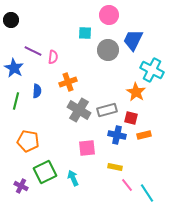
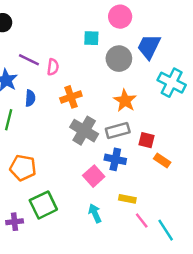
blue semicircle: (37, 91) -> (30, 98), moved
orange star: (136, 92) -> (125, 101), moved
blue cross: (117, 135) -> (115, 159), moved
orange rectangle: (144, 135) -> (162, 161), turned 48
pink square: (87, 148) -> (94, 176), turned -36
cyan arrow: (73, 178) -> (95, 213), moved
purple cross: (21, 186) -> (15, 222), turned -32

